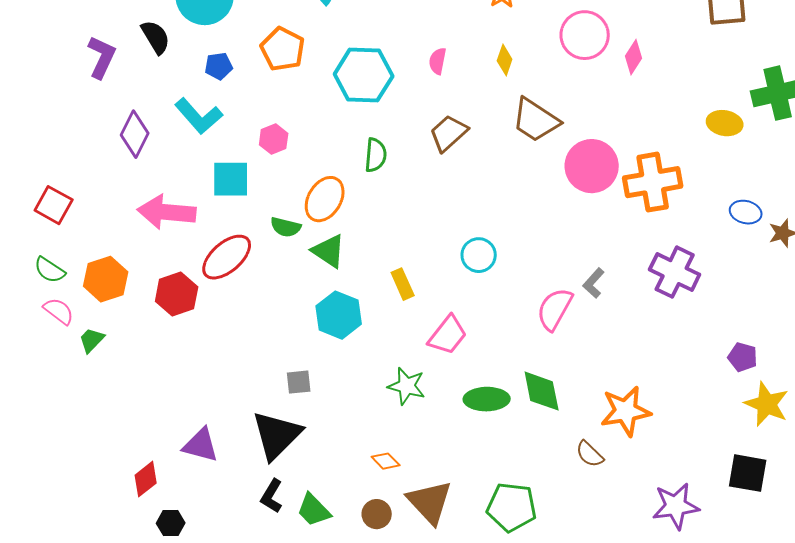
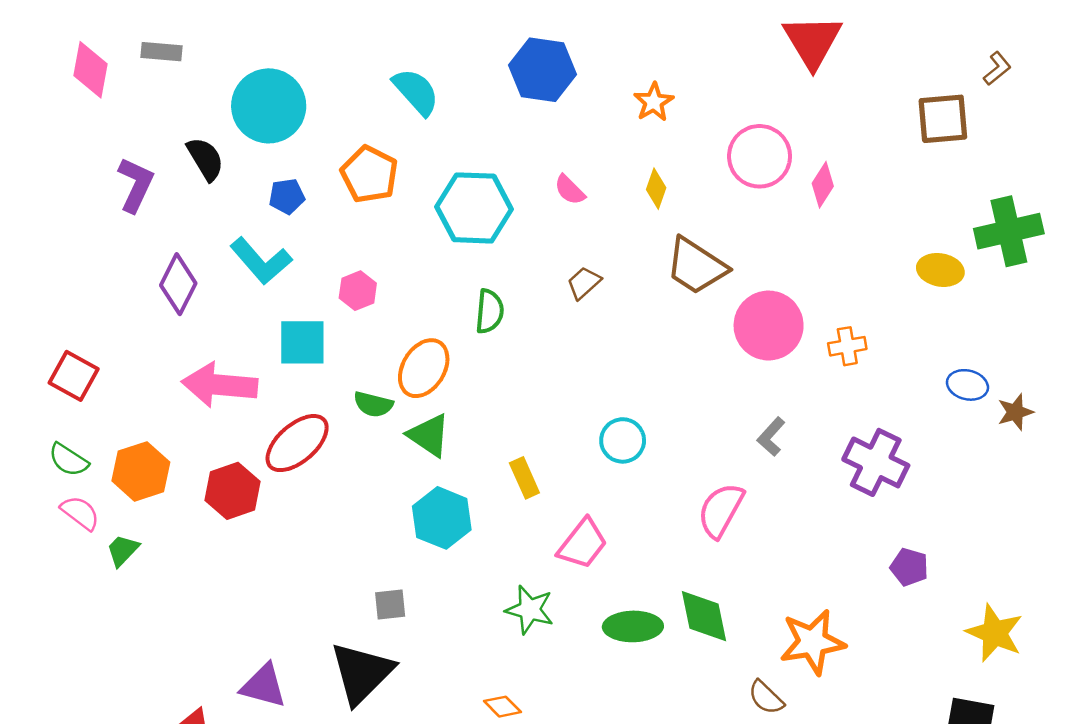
pink semicircle: (438, 61) -> (570, 190), turned -56
brown trapezoid: (449, 133) -> (584, 283), size x0.7
orange cross: (653, 182) -> (847, 346), size x0.5
gray L-shape: (594, 283) -> (771, 437), moved
purple pentagon: (743, 357) -> (909, 567), moved

